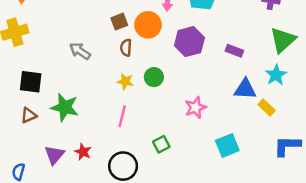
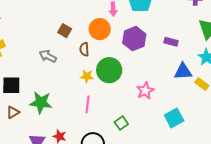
brown square: (119, 22) -> (65, 31), moved, turned -32
green circle: (154, 77) -> (109, 70), size x1.6

